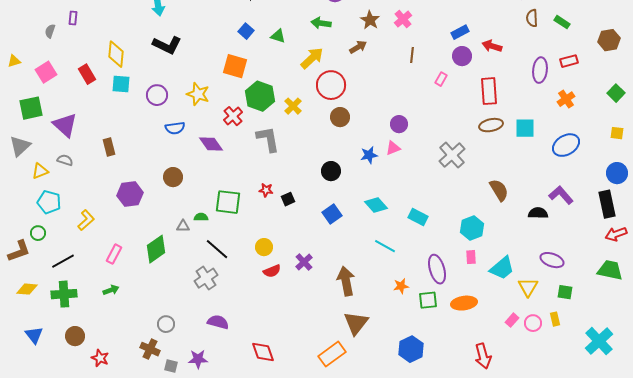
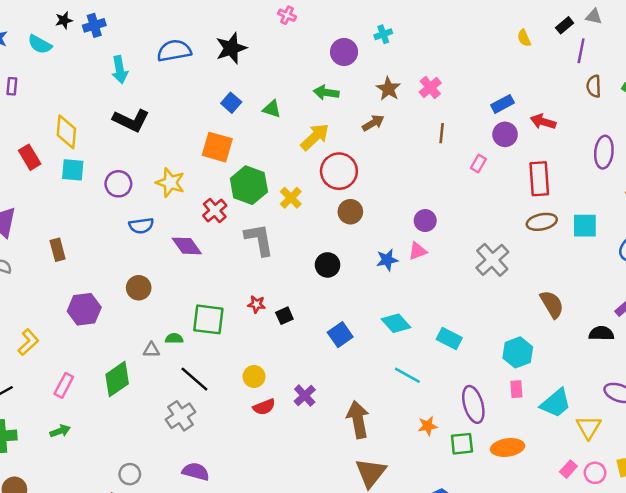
black circle: (331, 171) -> (328, 265), moved

